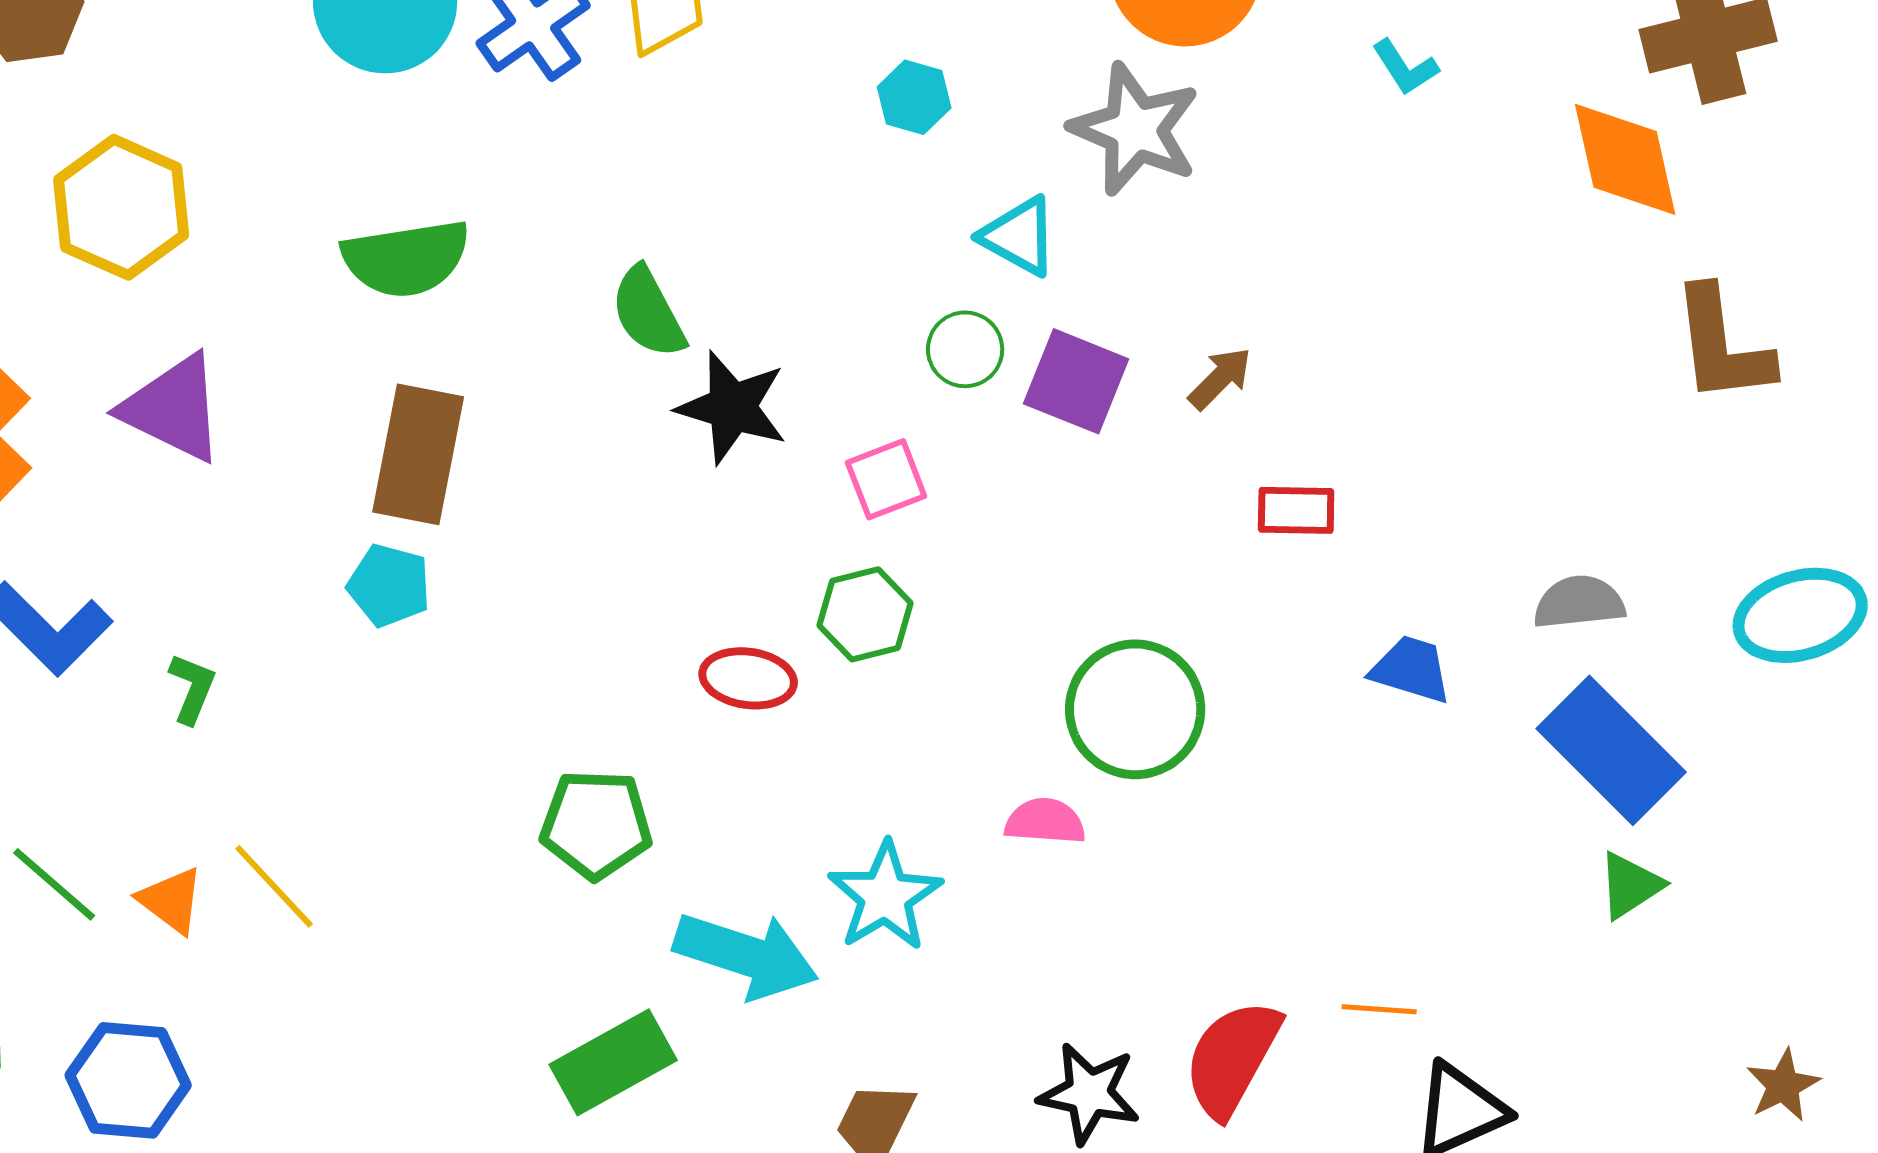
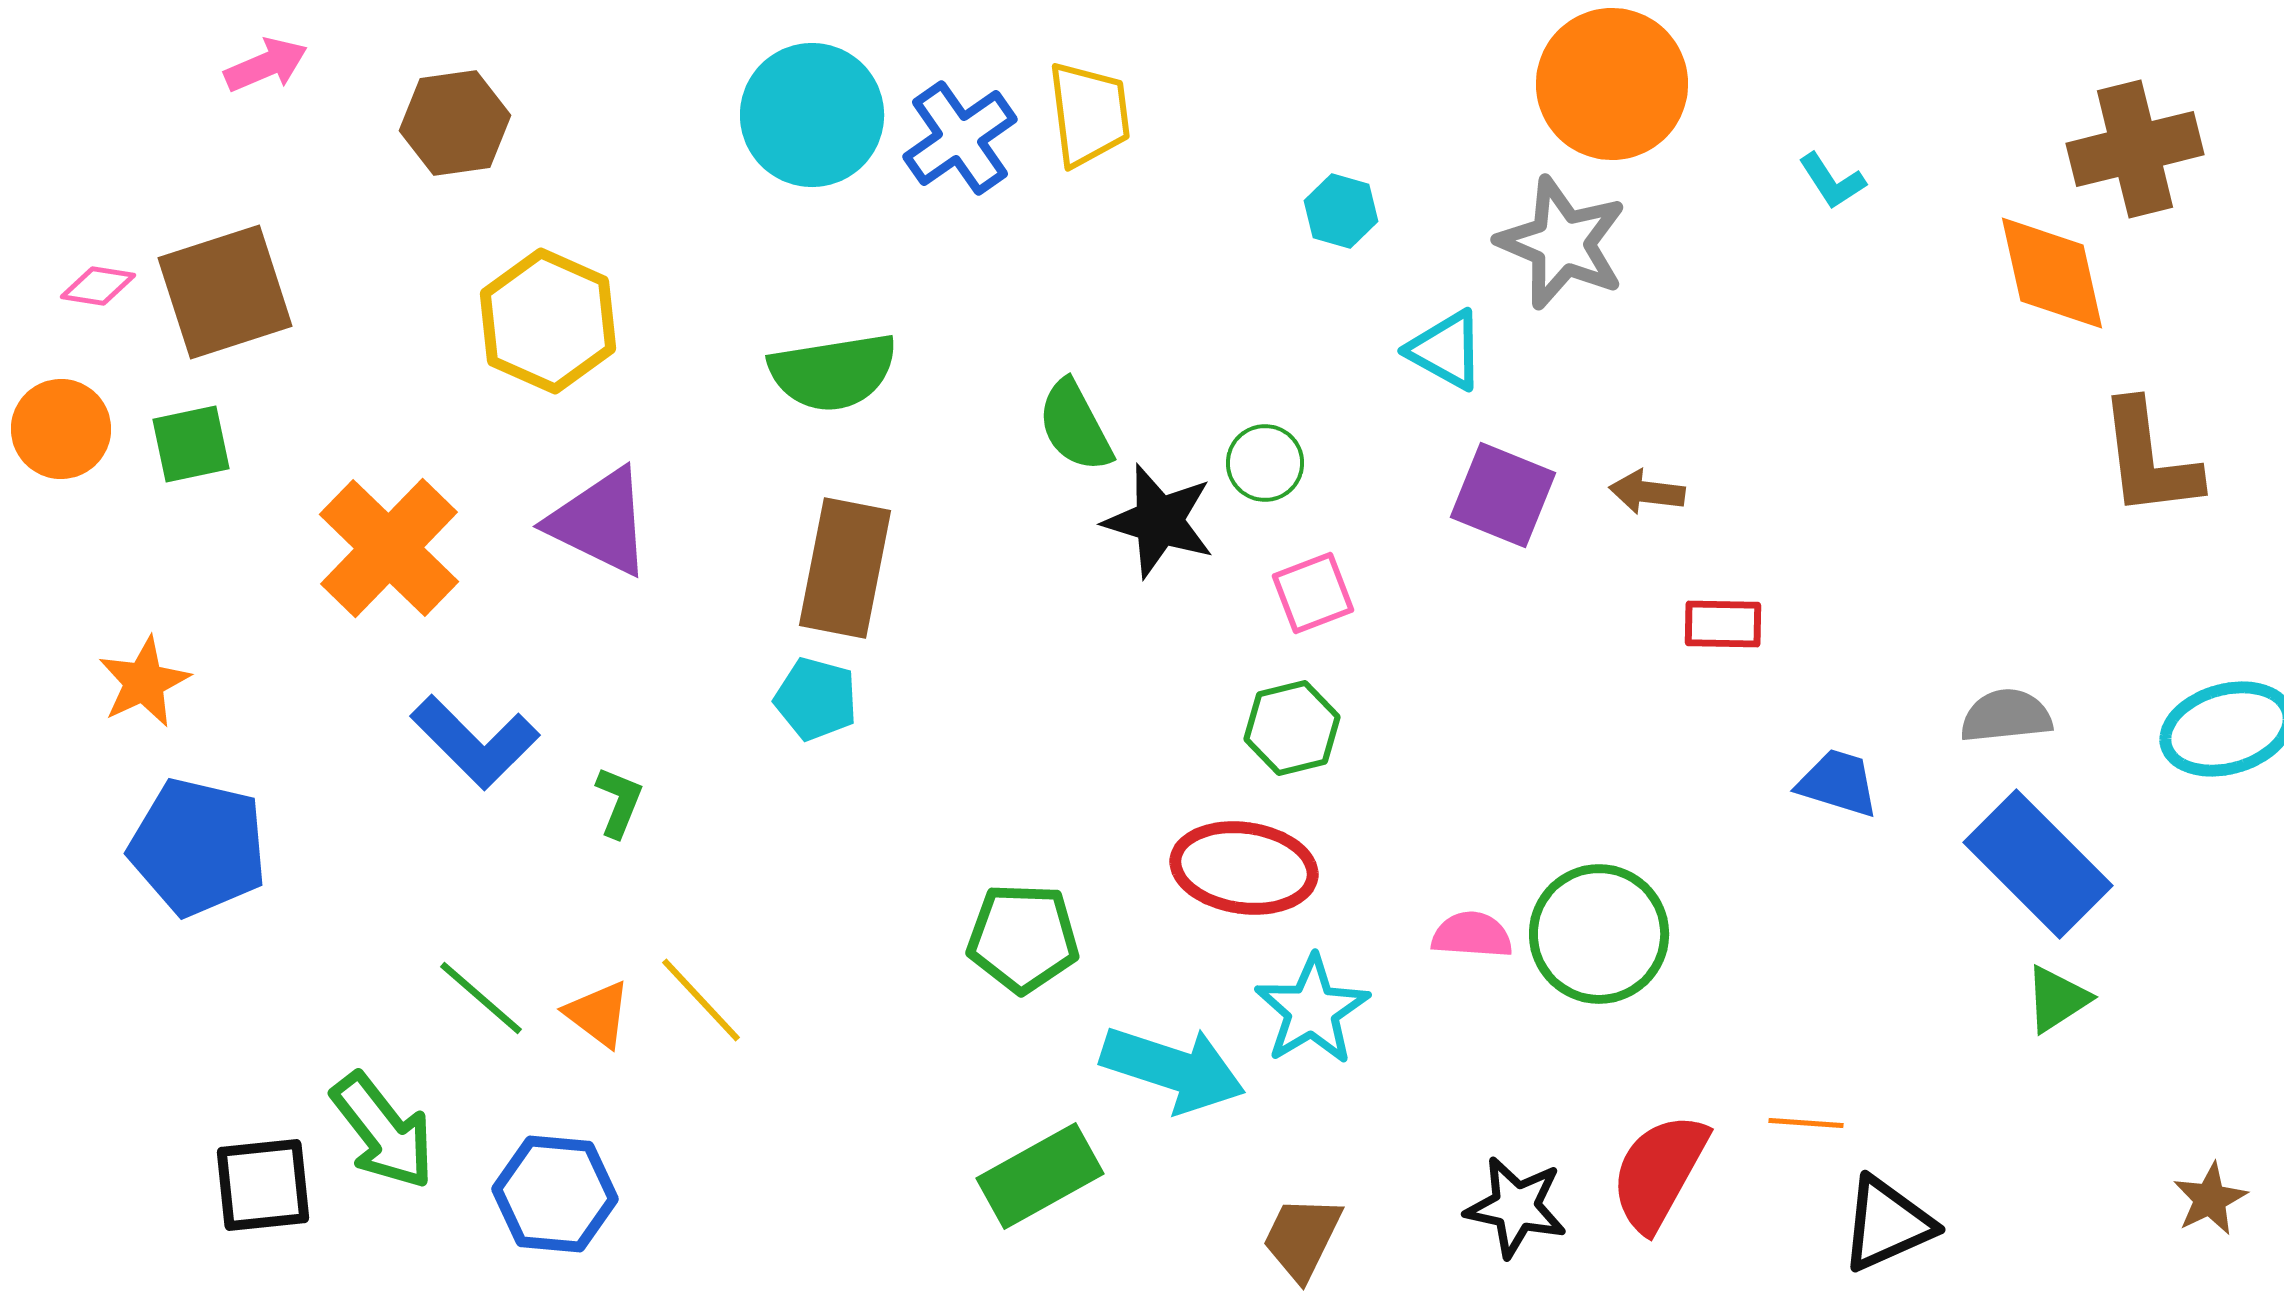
green circle: (965, 349) -> (1265, 463), moved
brown arrow: (1220, 378) -> (1647, 492), turned -128
red ellipse: (748, 678) -> (1244, 868), moved, size x1.5
green circle: (1135, 709) -> (1599, 934), moved

